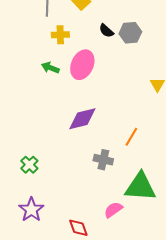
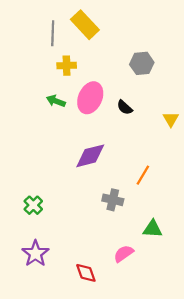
black semicircle: (106, 31) -> (125, 107), moved
green triangle: (140, 187) -> (153, 229), size x0.6

